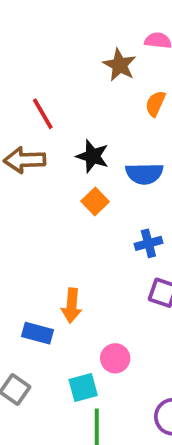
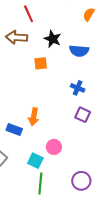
orange square: (95, 201) -> (41, 63), moved, turned 32
blue cross: (148, 243) -> (78, 88), turned 32
cyan square: (83, 388) -> (35, 161), turned 35

